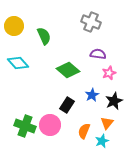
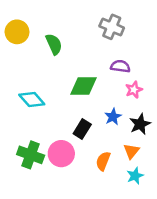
cyan diamond: (18, 63) -> (32, 100), moved
green diamond: (68, 70) -> (83, 86), turned -40
cyan star: (102, 141) -> (135, 176), moved

